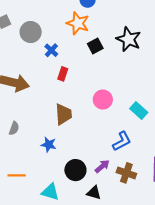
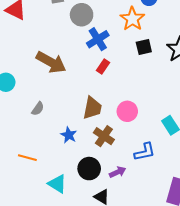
blue cross: (51, 50) -> (98, 39), size x1.5
pink circle: (103, 100) -> (127, 111), moved
brown cross: (126, 173) -> (104, 136), moved

